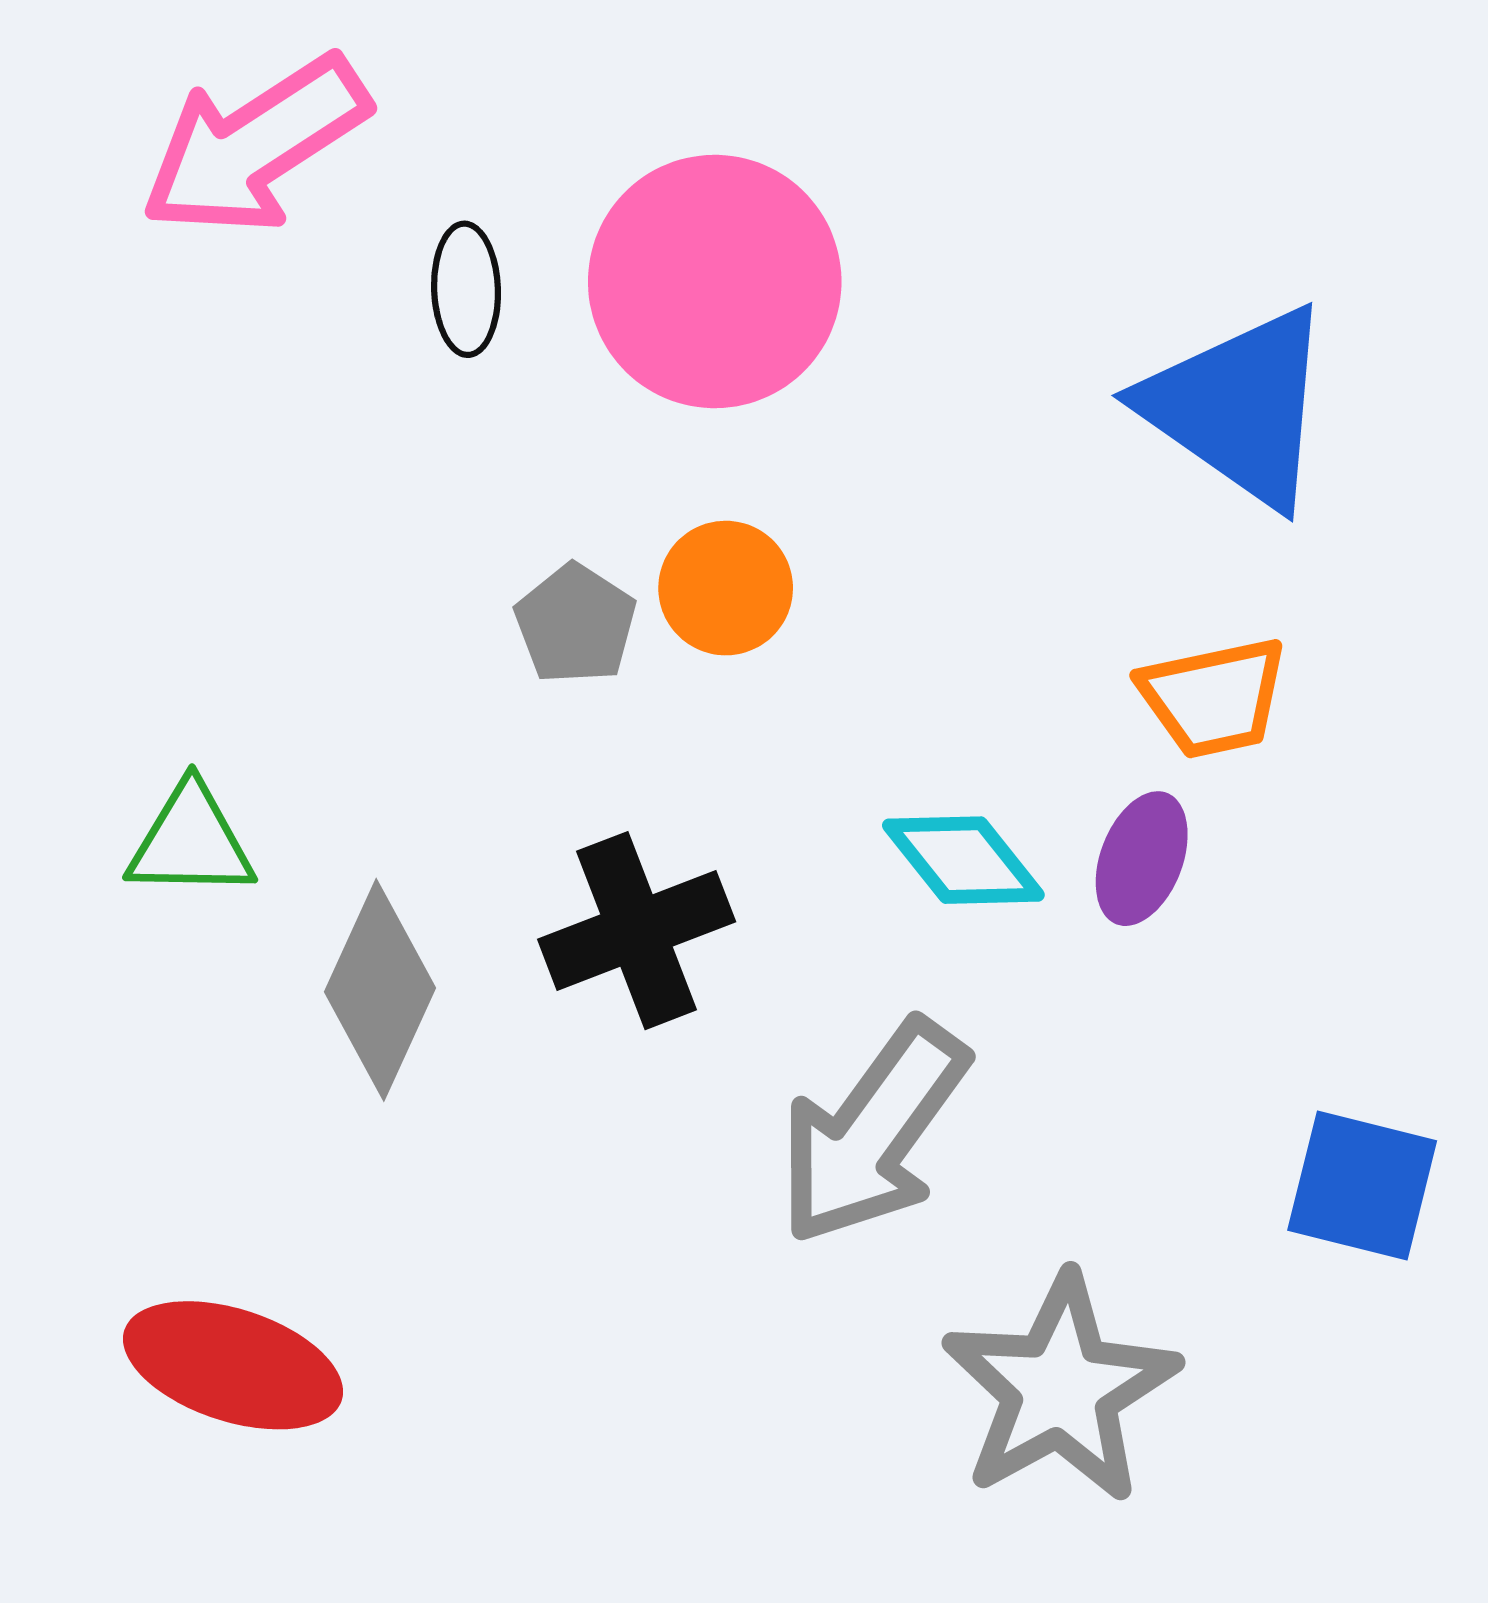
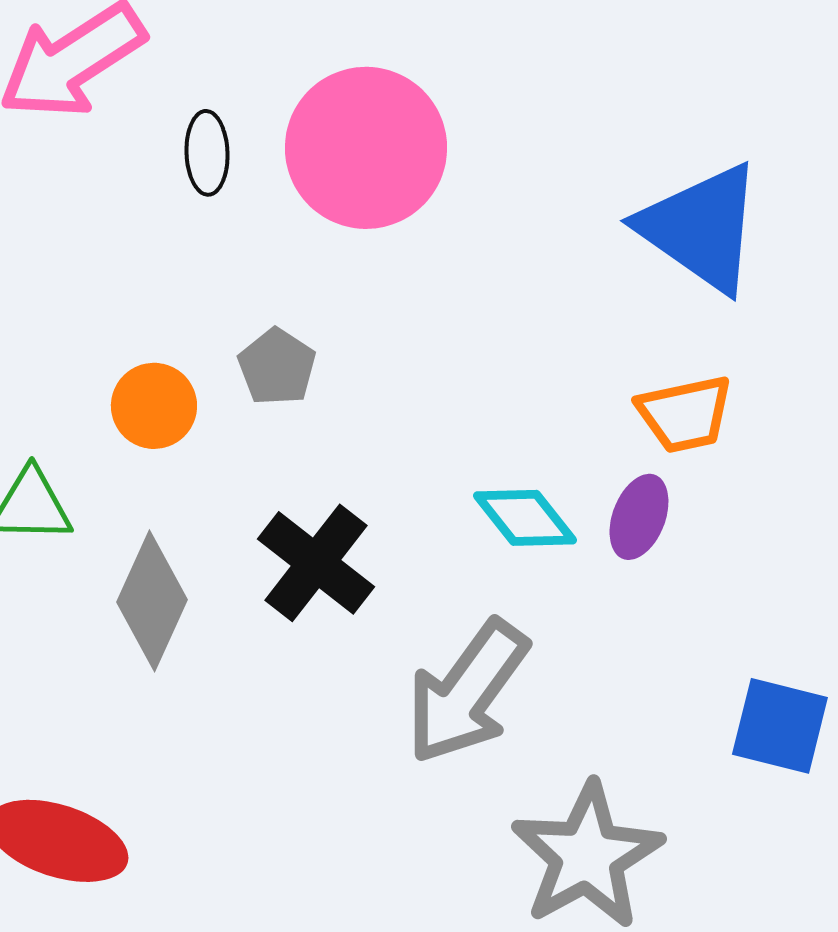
orange circle: (726, 588) -> (154, 406), moved
black cross: (637, 931) -> (316, 563), turned -31

